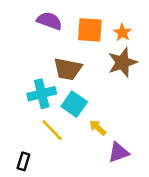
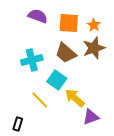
brown trapezoid: (68, 69) -> (66, 53), moved, turned 30
cyan cross: (42, 94) -> (32, 60), moved
yellow arrow: (98, 128) -> (75, 98), size x1.5

